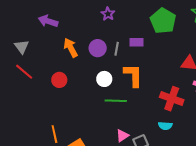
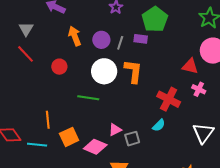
green pentagon: (163, 21) -> (155, 19), moved
white circle: (104, 79) -> (104, 71), size x1.6
green line: (116, 101) -> (88, 98), moved
cyan semicircle: (165, 126) -> (159, 125), turned -56

